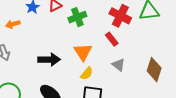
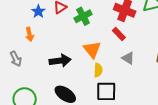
orange arrow: (13, 24) -> (29, 34), moved, turned -80
yellow semicircle: (87, 73) -> (98, 70), turned -32

